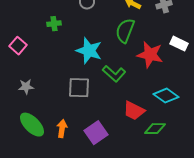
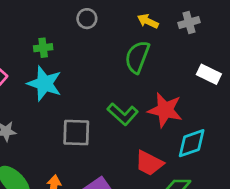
cyan star: (89, 51) -> (44, 84), moved
red star: (150, 55) -> (165, 110), moved
cyan diamond: (166, 96) -> (192, 143), turned -55

